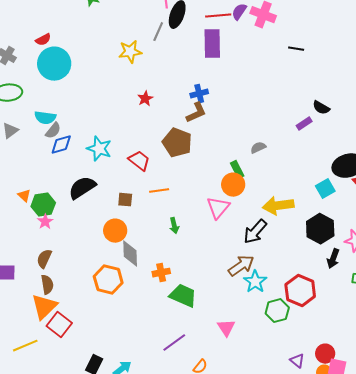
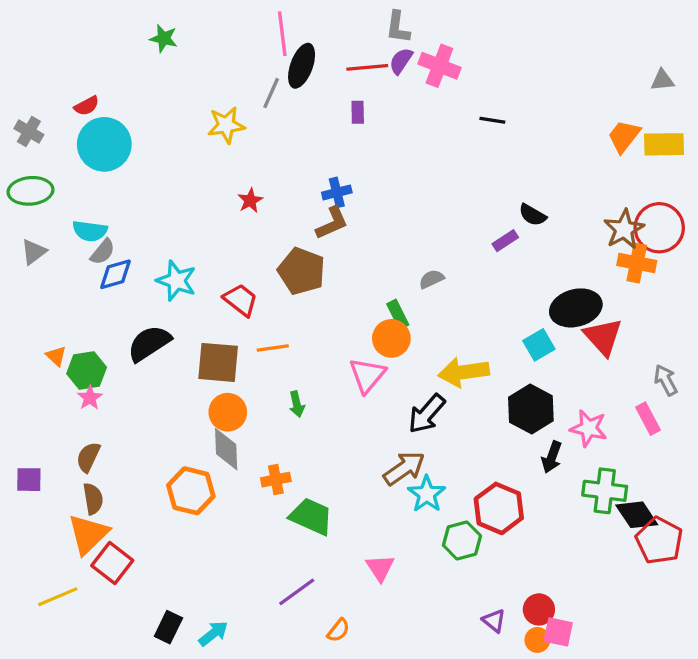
purple rectangle: (212, 44) -> (358, 112), size x0.5
brown square: (125, 200) -> (218, 362), size x1.8
orange circle: (115, 231) -> (228, 412), moved

